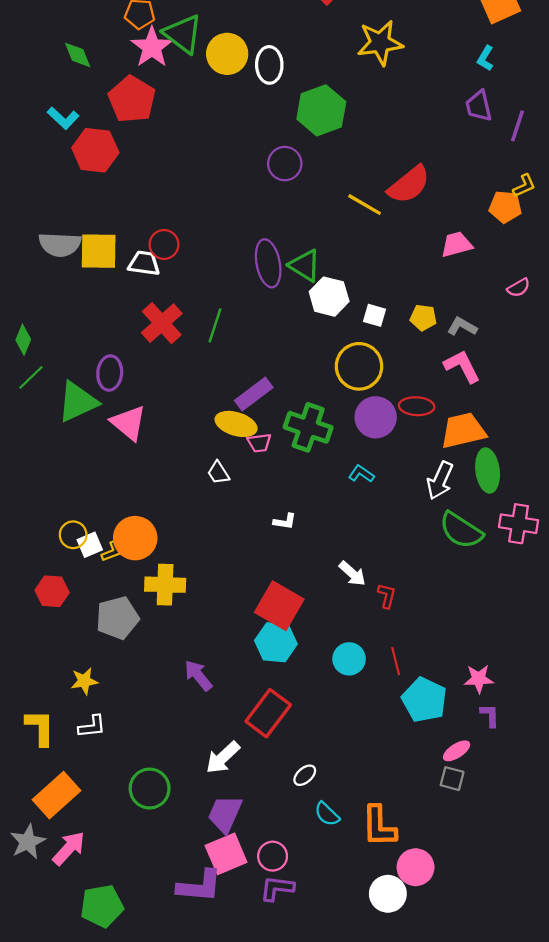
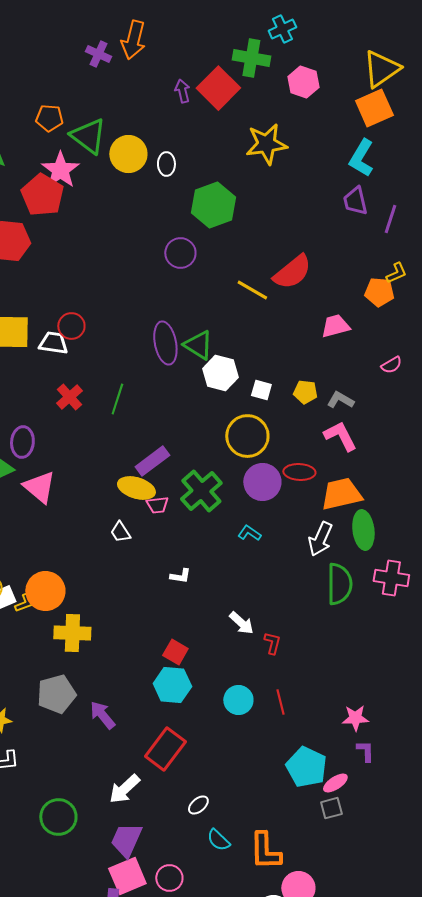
pink star: (152, 47) -> (60, 170), moved
cyan L-shape: (485, 58) -> (361, 158), size x1.6
white ellipse: (269, 65) -> (166, 164), size x0.7
red cross: (162, 323) -> (69, 397), size x0.7
green cross: (308, 427) -> (201, 491), turned 30
green semicircle: (461, 530) -> (339, 584), turned -123
red square: (279, 606) -> (175, 652), size x0.6
gray pentagon: (117, 618) -> (56, 694), moved
cyan pentagon: (424, 700) -> (306, 767), moved
gray square: (452, 779) -> (331, 808), turned -30

